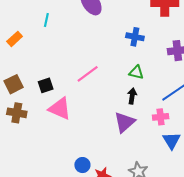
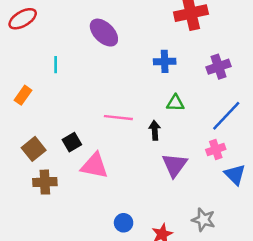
pink line: (88, 74) -> (118, 118), turned 55
black arrow: (132, 96) -> (155, 130), moved
blue circle: (82, 165) -> (124, 223), moved

